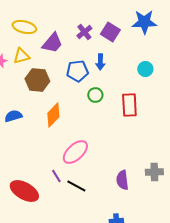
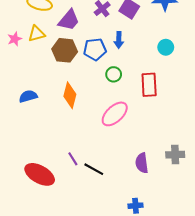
brown hexagon: (37, 80) -> (65, 50), moved
orange diamond: (53, 115) -> (70, 95), turned -30
pink ellipse: (75, 152) -> (115, 114), moved

